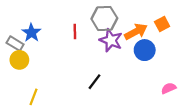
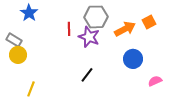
blue star: (31, 33) -> (29, 13), moved
purple star: (111, 40) -> (89, 37), moved
blue circle: (145, 50) -> (133, 59), moved

